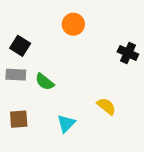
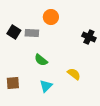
gray rectangle: (16, 75) -> (32, 33), moved
green semicircle: (45, 82) -> (41, 60), moved

